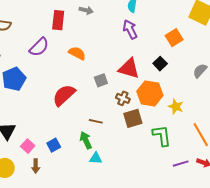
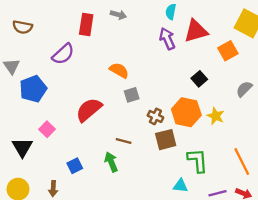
orange square: (174, 38) -> (228, 51), moved
orange semicircle: (77, 53) -> (119, 70), moved
red triangle: (129, 68) -> (196, 31), moved, turned -35
yellow star: (176, 107) -> (216, 116), moved
pink square: (28, 146) -> (47, 129), moved
cyan triangle: (96, 158) -> (180, 186), moved

